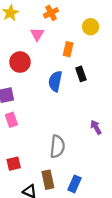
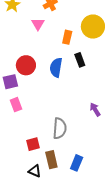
yellow circle: (91, 27) -> (93, 27), moved, size x1.5
red circle: (20, 62) -> (26, 65), moved
red square: (14, 164) -> (33, 144), moved

